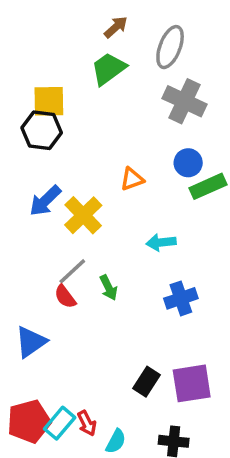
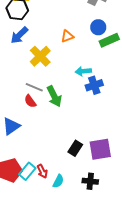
blue arrow: (45, 201) -> (19, 35), moved
gray line: (72, 271) -> (34, 87), turned 66
green arrow: (109, 288) -> (54, 96), size x1.5
blue cross: (181, 298) -> (94, 85), moved

